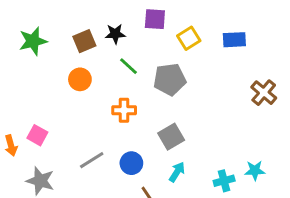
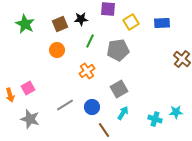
green star: (33, 41) -> (25, 24), turned -30
green line: (128, 66) -> (90, 41), turned 72
orange cross: (124, 110) -> (87, 71), turned -35
pink square: (37, 135) -> (28, 88), turned 32
cyan cross: (224, 181) -> (155, 119), turned 32

